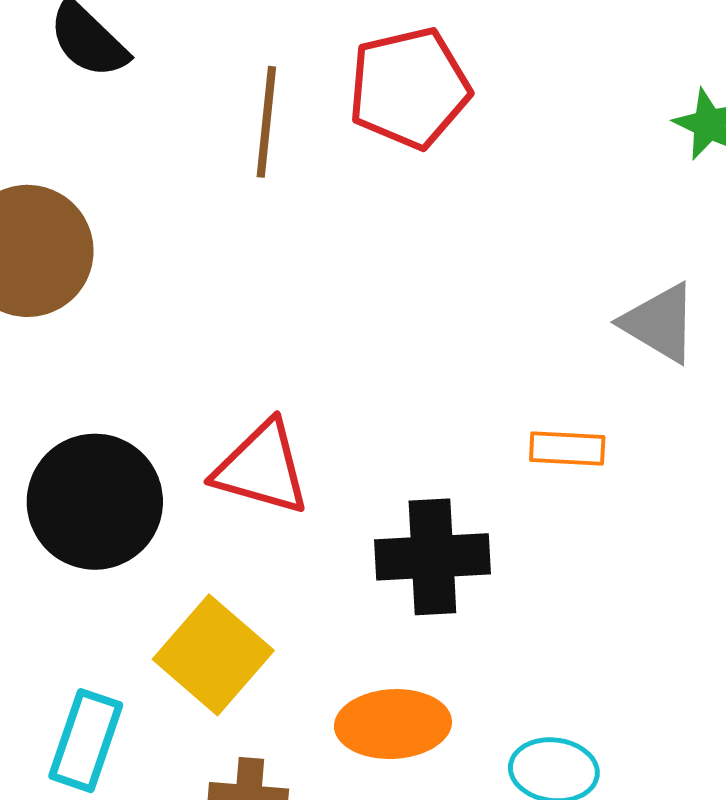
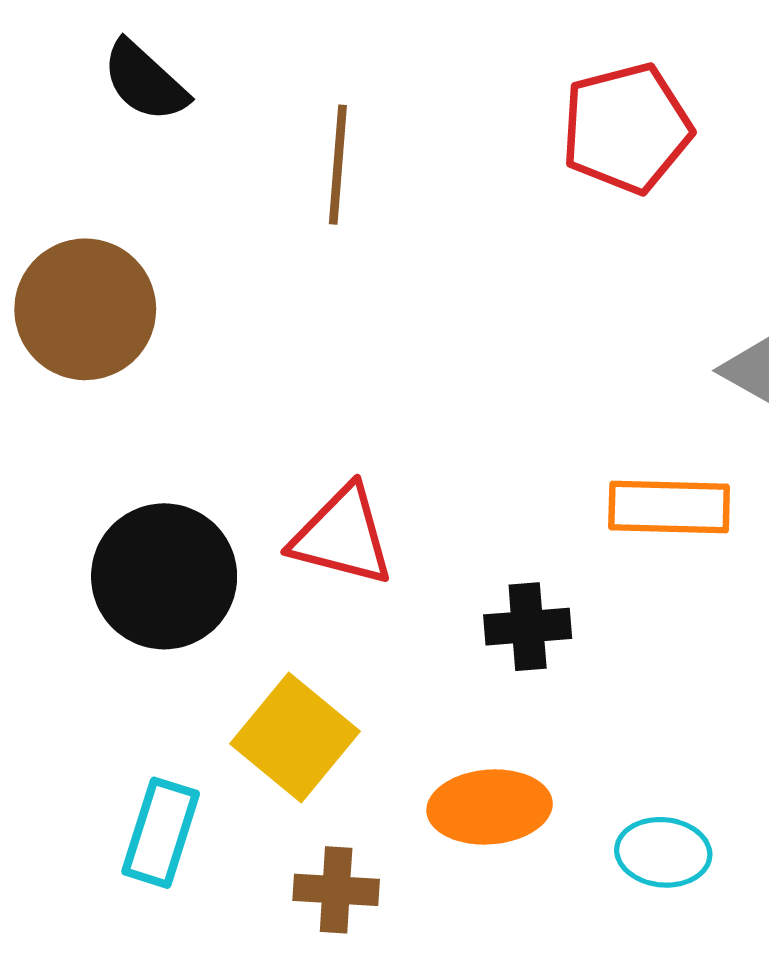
red pentagon: (409, 88) -> (626, 128), moved
orange rectangle: (567, 449) -> (669, 507), size x1.5
black cross: (432, 557) -> (528, 627), size x0.7

